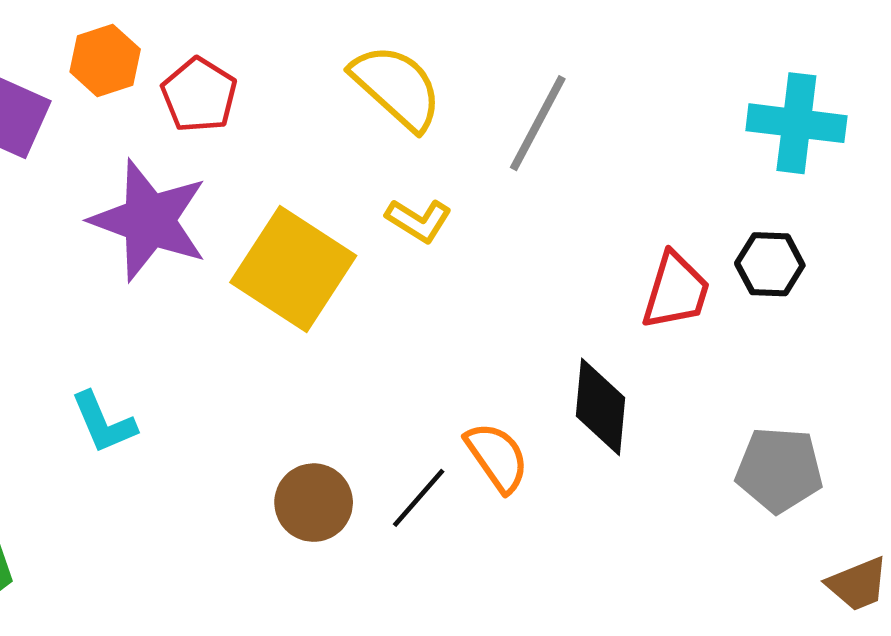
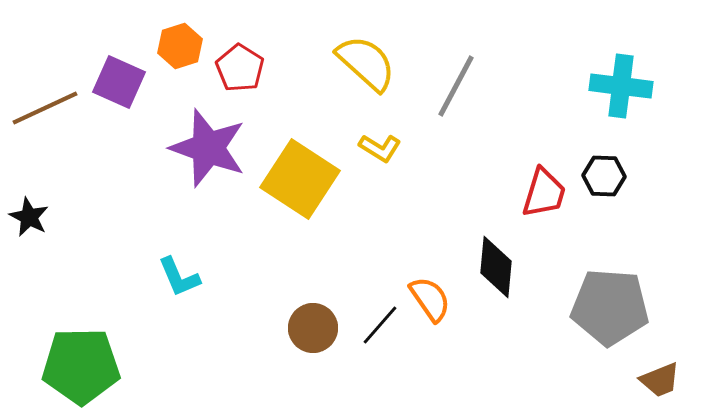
gray pentagon: (779, 470) -> (610, 307), size x1.4

